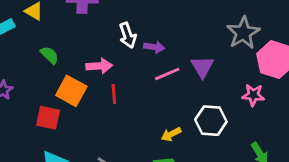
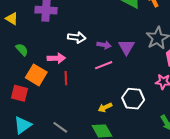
white arrow: (128, 35) -> (77, 37), turned -66
purple arrow: (154, 47) -> (104, 45), moved
purple triangle: (202, 67) -> (126, 47), moved

